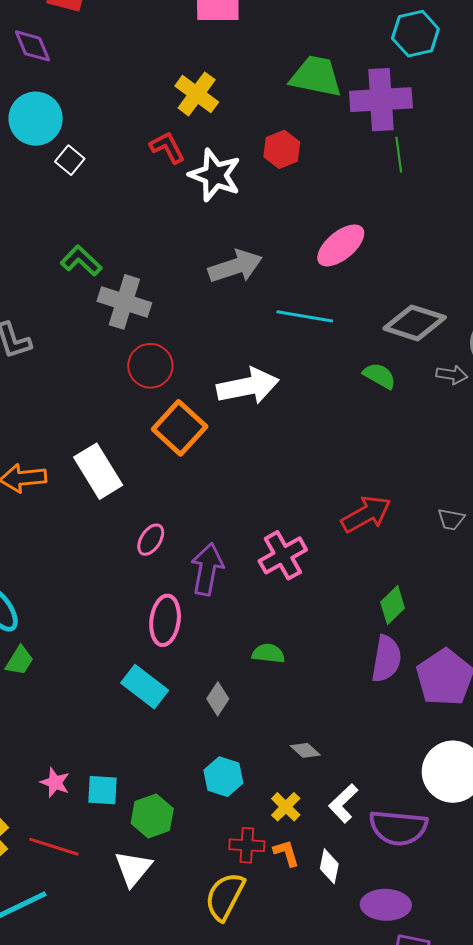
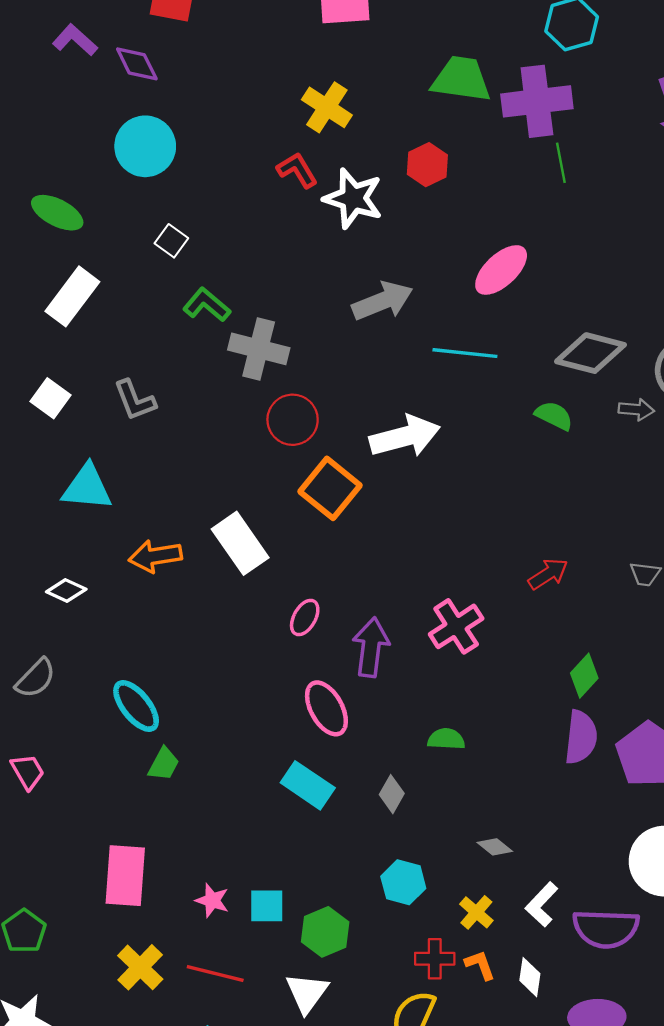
white square: (70, 160) -> (171, 241), moved
red arrow: (366, 514) -> (548, 574), size x0.7
pink ellipse: (165, 620) -> (326, 708), turned -33

